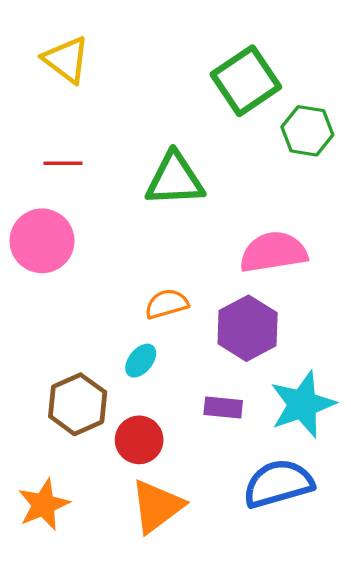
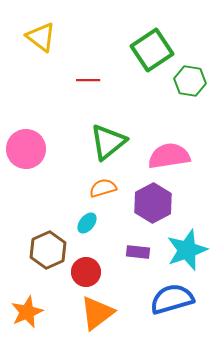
red line: (63, 163) -> (88, 80), moved
green triangle: (175, 179) -> (108, 142), moved, turned -36

